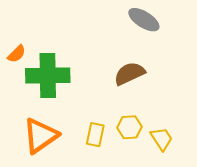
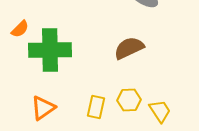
orange triangle: (40, 136) -> (43, 108), size x0.7

